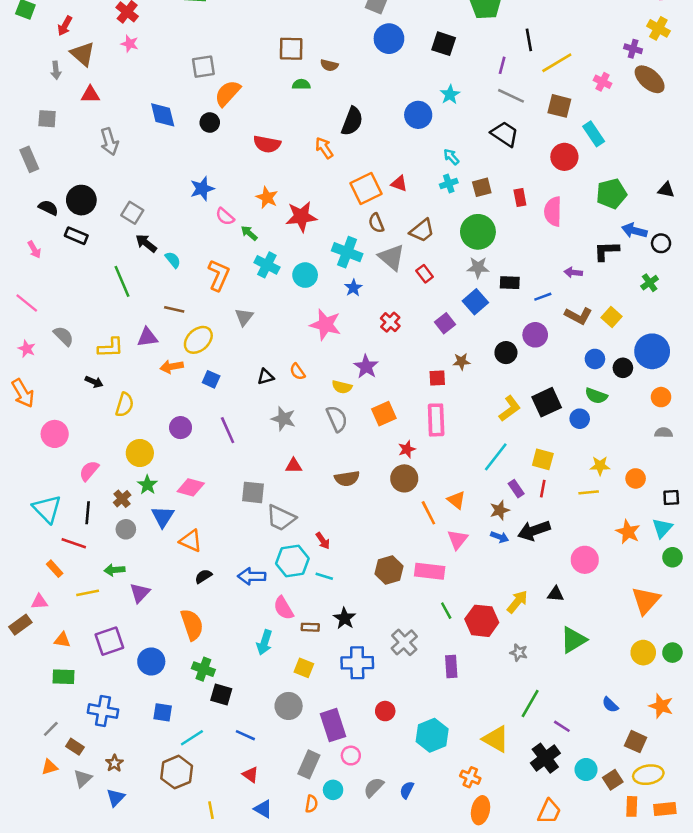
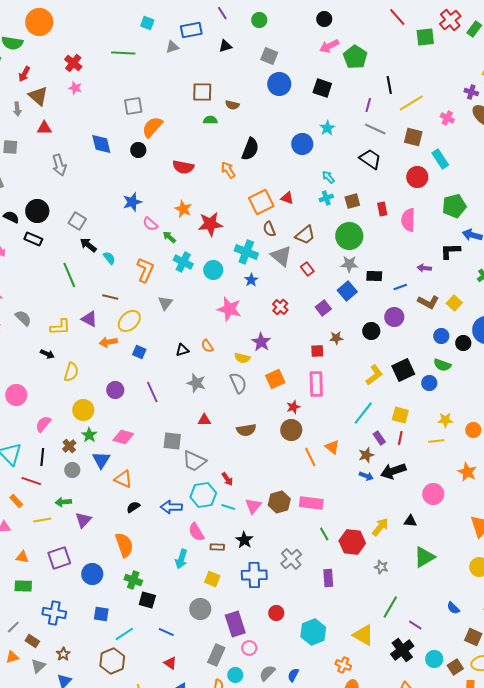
purple triangle: (147, 337) -> (89, 319), turned 36
pink triangle: (458, 539) -> (253, 506), moved

